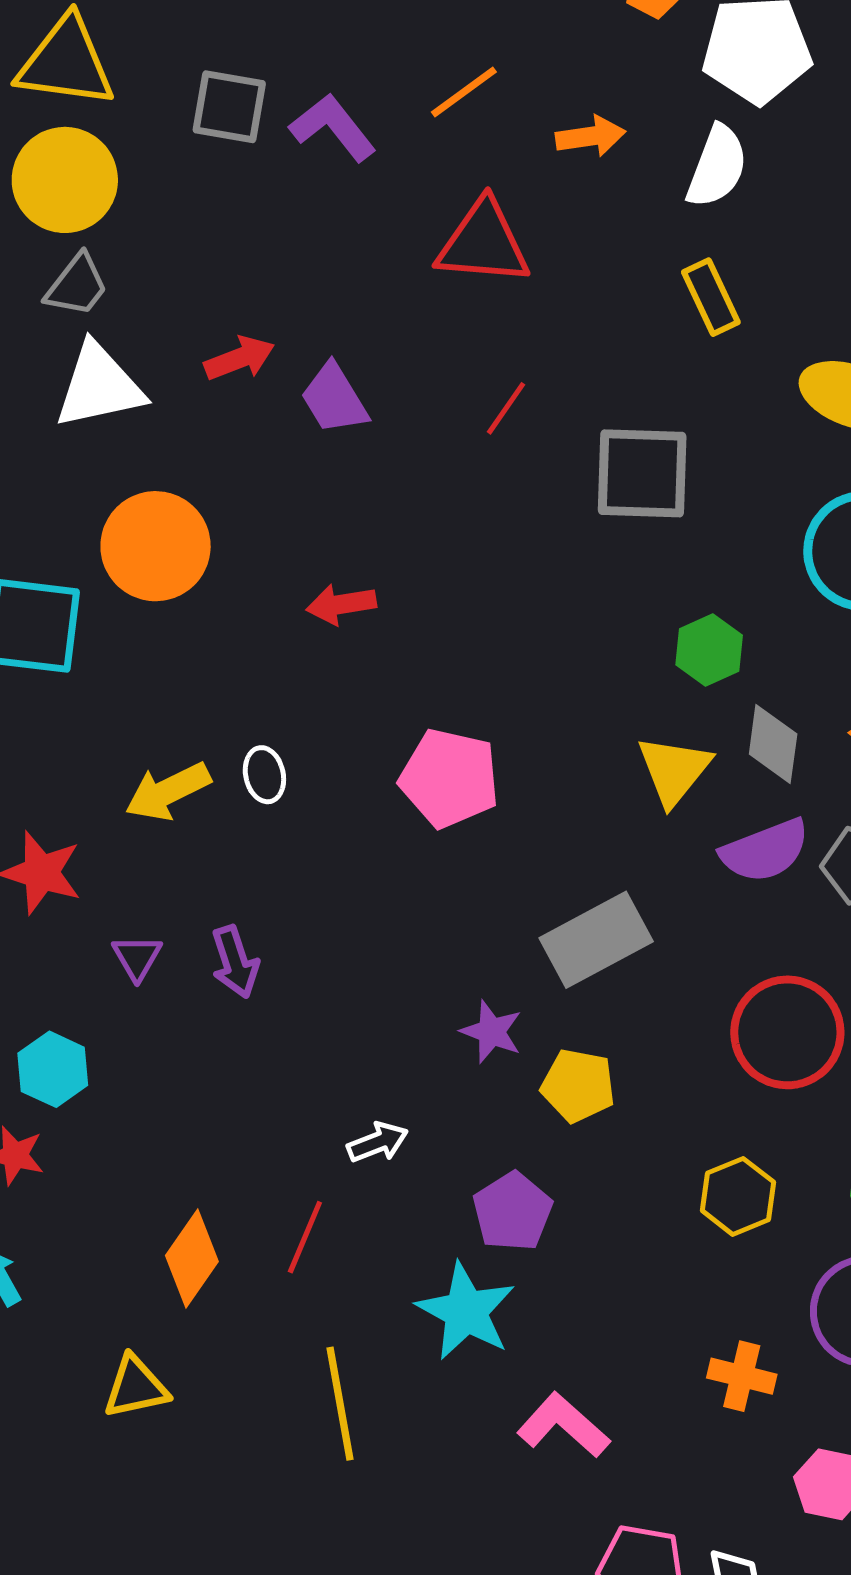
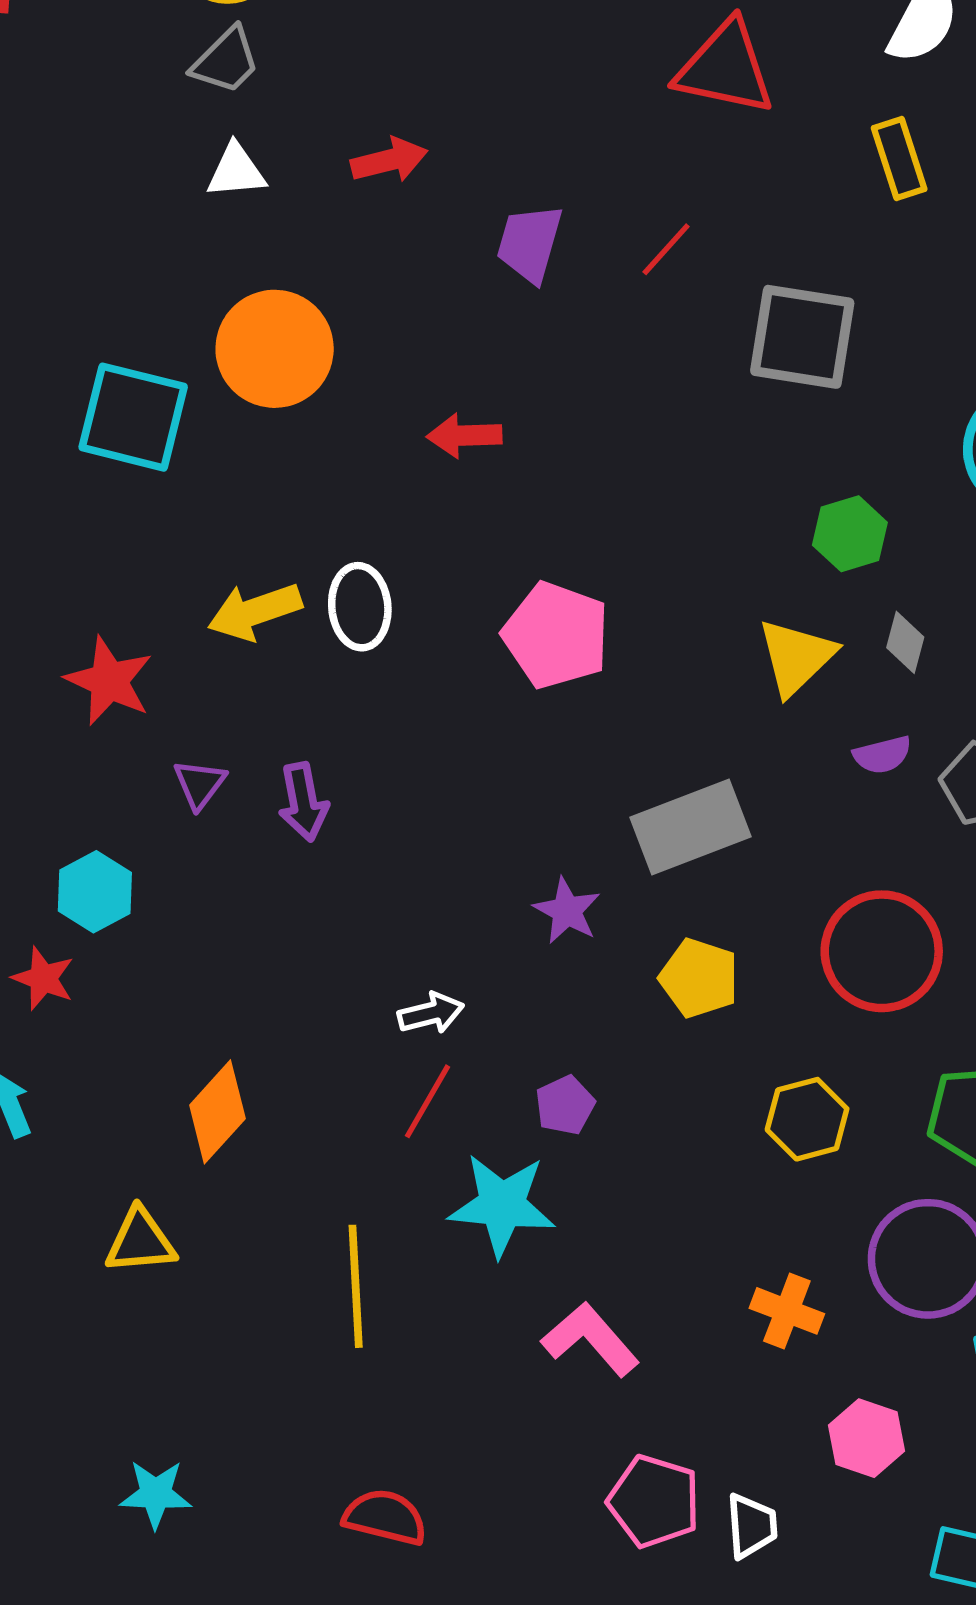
red triangle: (483, 243) -> (725, 68), moved
white triangle: (99, 386) -> (236, 171), size x0.6
purple trapezoid: (334, 399) -> (530, 243), moved, turned 40
gray diamond: (773, 744) -> (905, 642), size x0.7
white ellipse: (264, 775) -> (360, 607), size x1.4
purple semicircle: (765, 851) -> (882, 755), size x0.6
yellow pentagon: (578, 1086) -> (699, 978), moved
purple pentagon: (513, 1212) -> (565, 1105), size x0.7
red line: (305, 1237) -> (428, 1101), moved
cyan star: (466, 1311) -> (502, 1205), turned -30

